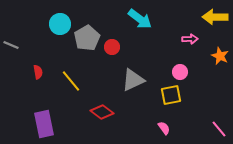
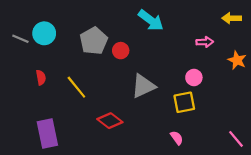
yellow arrow: (215, 17) -> (232, 18), size x0.7
cyan circle: (60, 24) -> (44, 33), moved
gray line: (11, 45) -> (20, 39), moved

